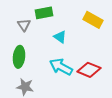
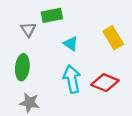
yellow rectangle: (93, 20) -> (113, 38), moved, turned 30
cyan arrow: (61, 67) -> (72, 79), turned 50

